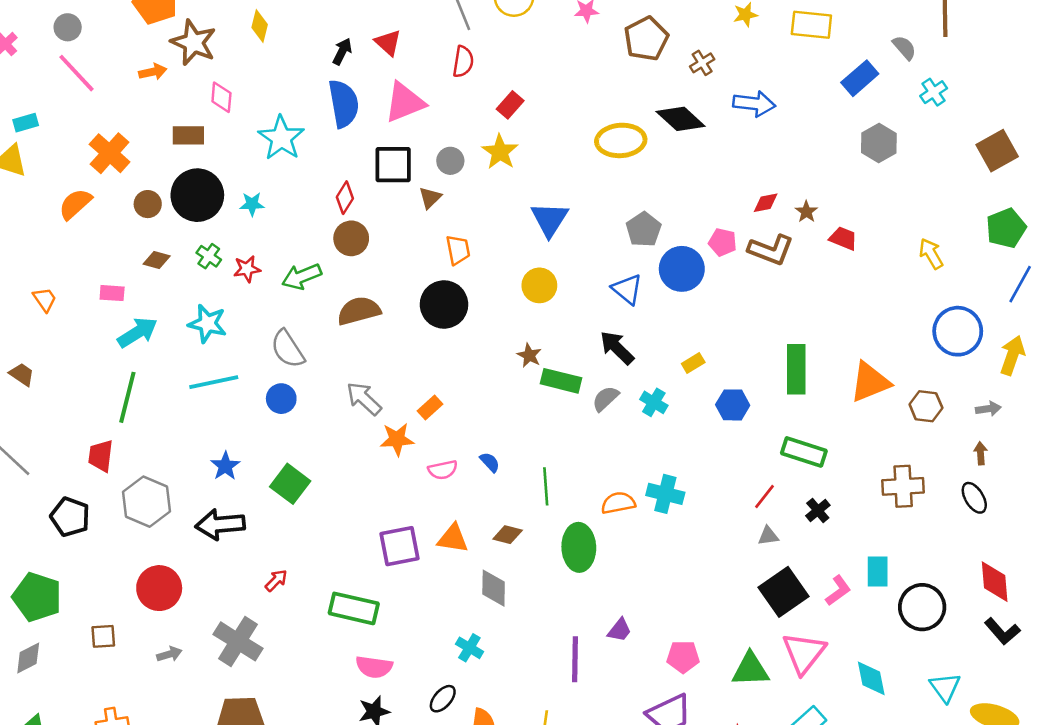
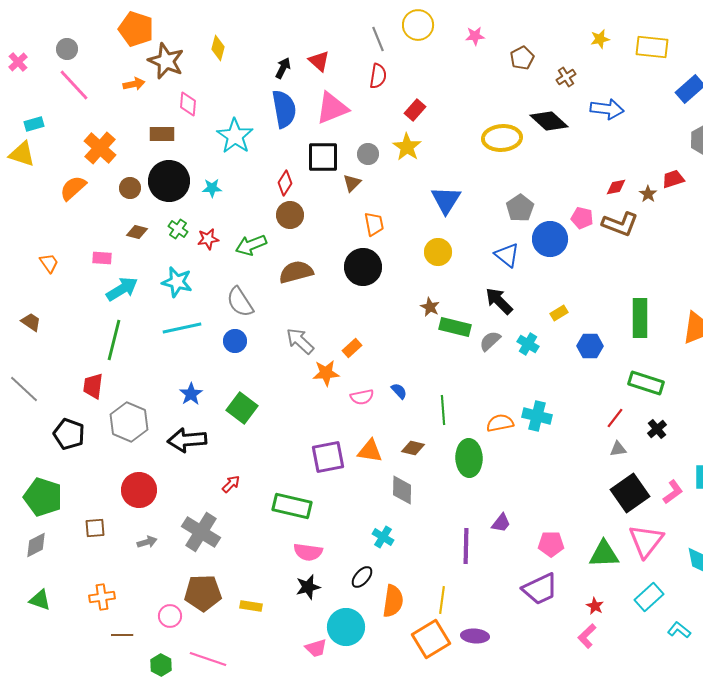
brown pentagon: (646, 39) -> (522, 58), size x0.7
red trapezoid: (843, 238) -> (673, 179), moved, turned -40

